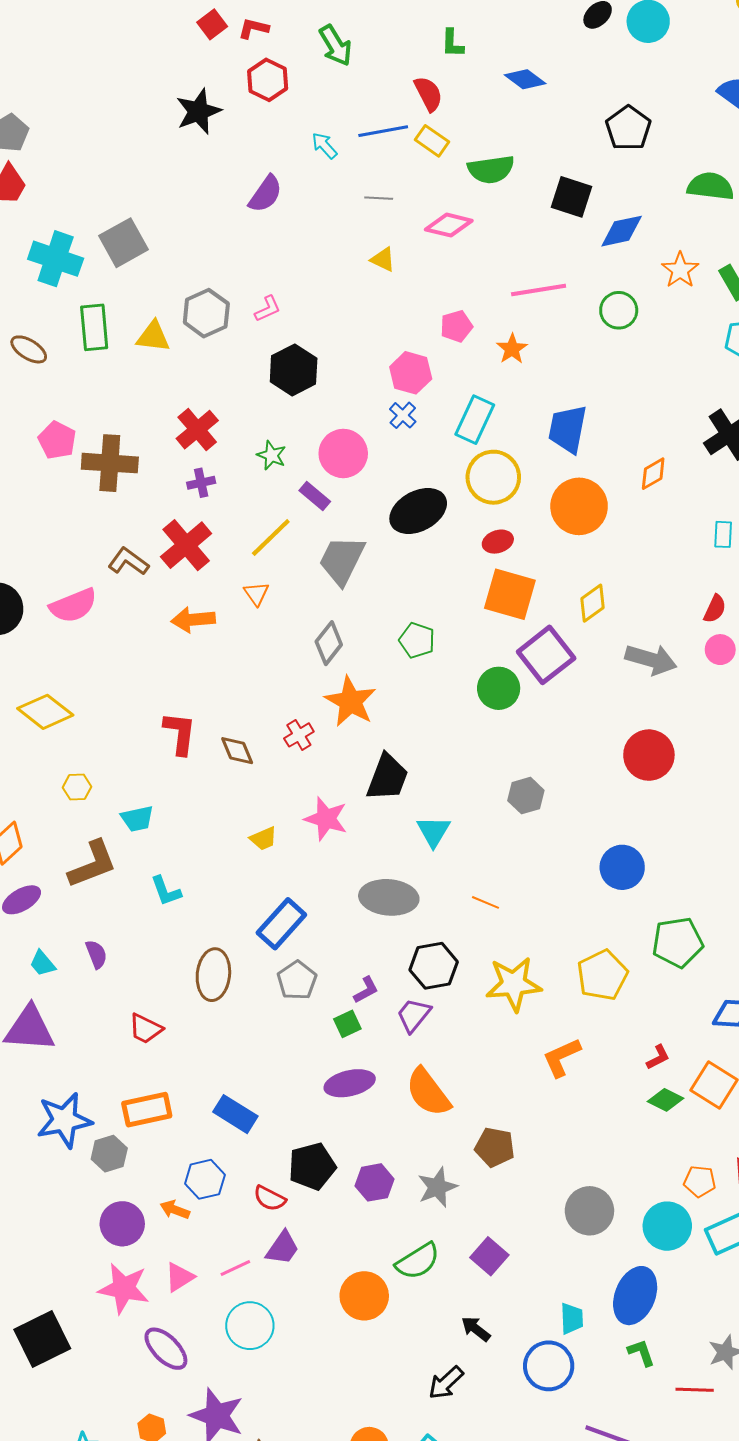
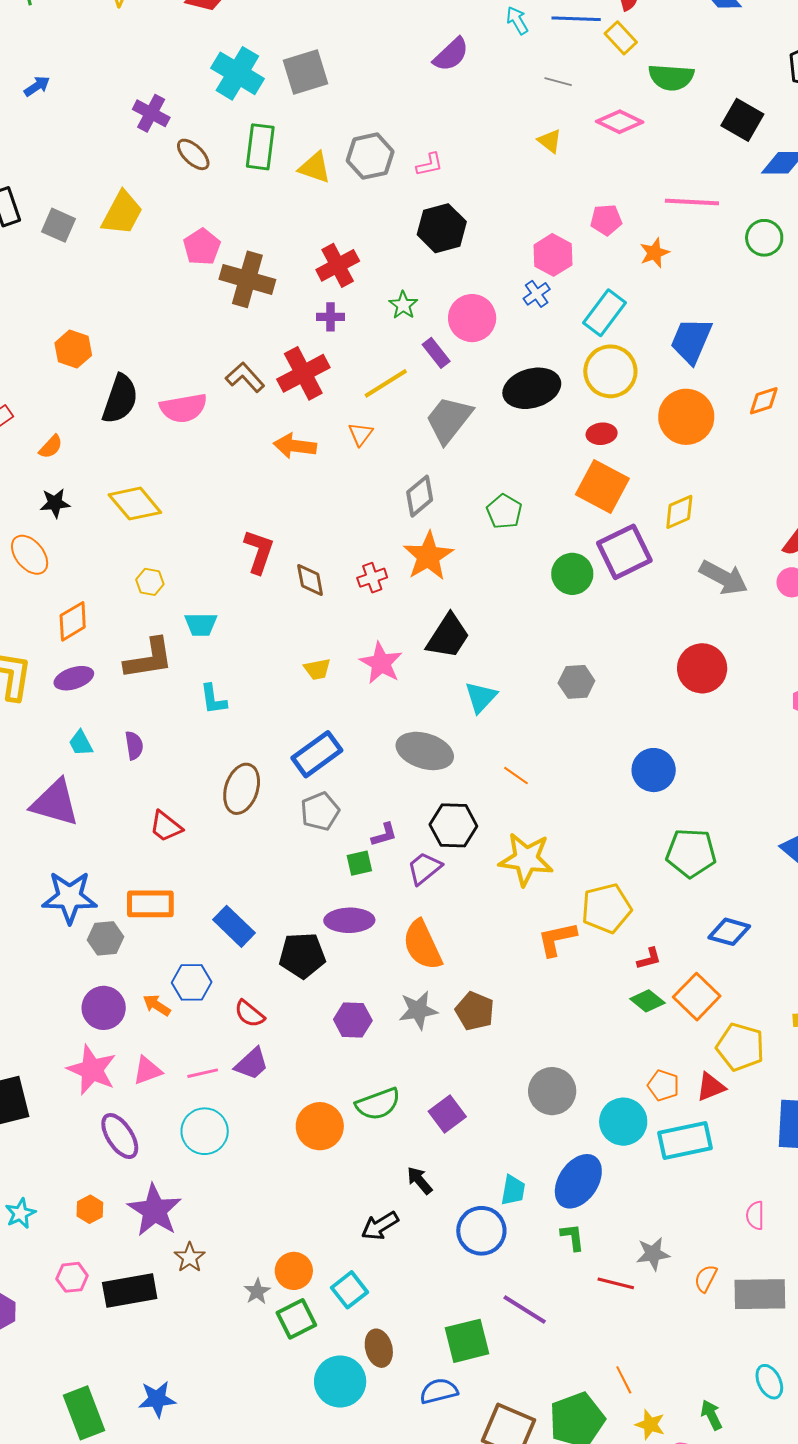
yellow pentagon: (602, 975) -> (606, 908), moved
black pentagon: (312, 1166) -> (302, 955), moved
gray star: (437, 1187) -> (418, 1010), moved

